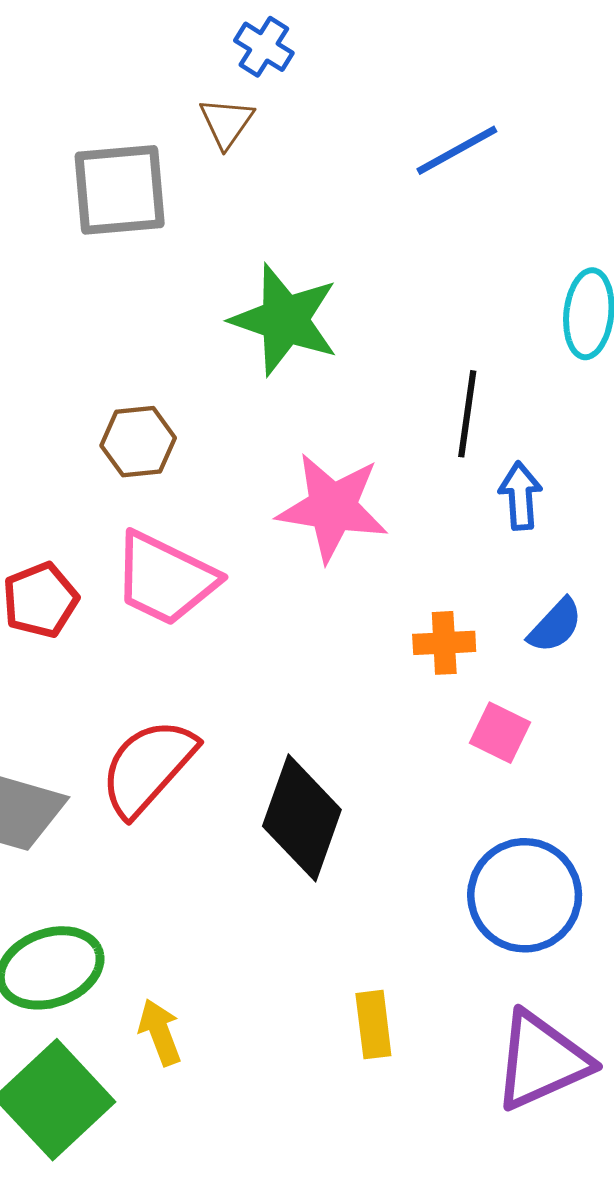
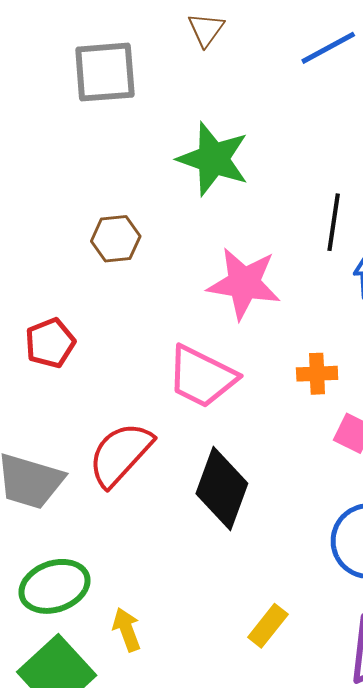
brown triangle: (226, 123) -> (206, 29), moved
pink trapezoid: (165, 579) -> (202, 377), moved
yellow rectangle: (373, 1025) -> (268, 626), turned 45

